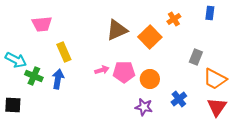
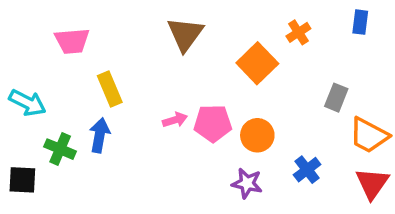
brown triangle: (117, 30) -> (185, 34), moved, turned -30
green cross: (34, 76) -> (60, 149), moved

